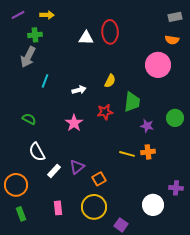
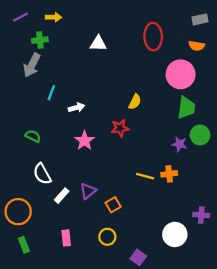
red ellipse: (110, 32) -> (153, 37), moved
yellow semicircle: (110, 81) -> (135, 102), moved
white arrow: (79, 90) -> (76, 108), moved
green trapezoid: (132, 102) -> (186, 108), moved
purple star: (147, 126) -> (179, 144), moved
yellow circle: (94, 207) -> (107, 237), size x0.6

